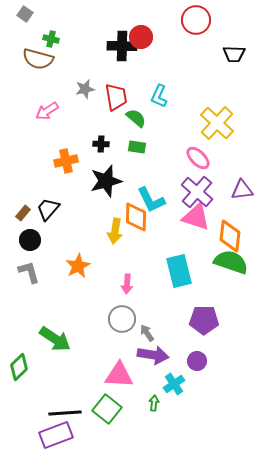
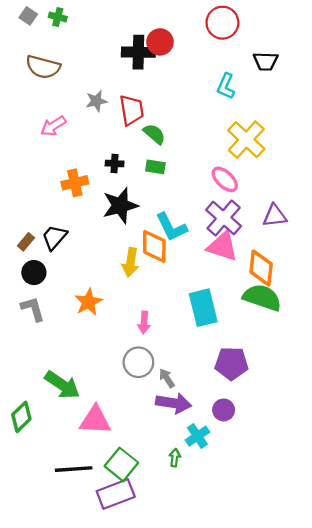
green cross: (51, 39) -> (58, 17), moved
cyan L-shape: (159, 96) -> (226, 86), moved
pink triangle: (119, 375) -> (95, 420), moved
purple rectangle: (56, 435) -> (116, 494), moved

